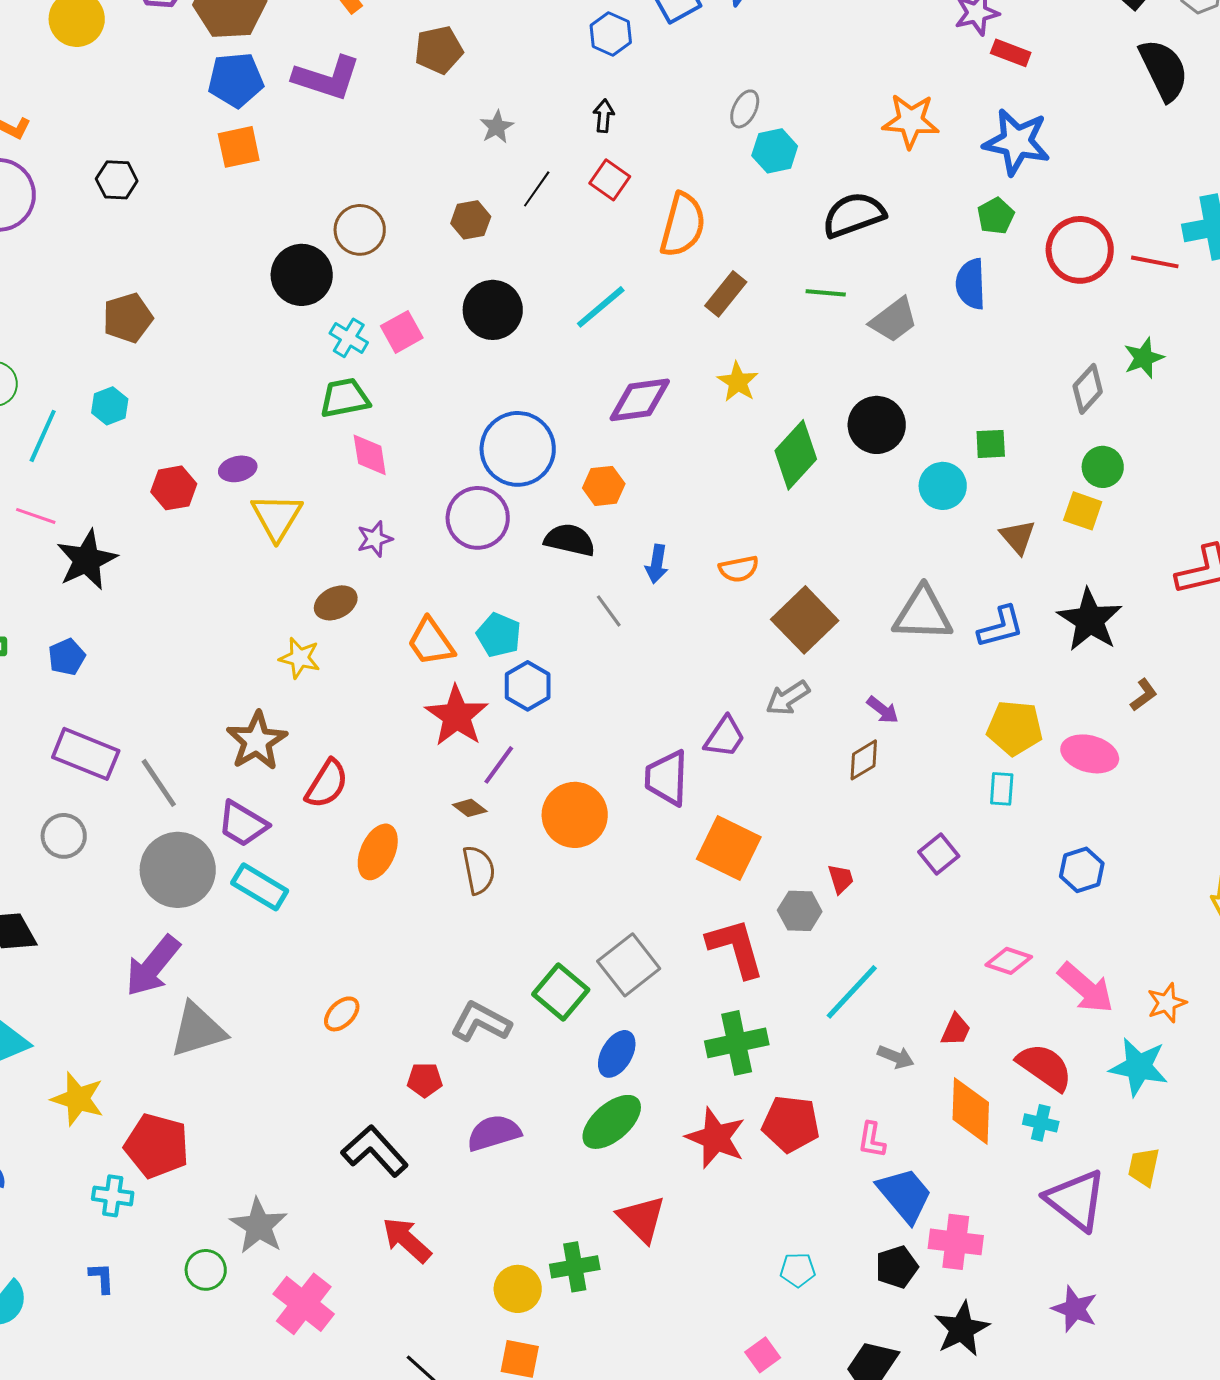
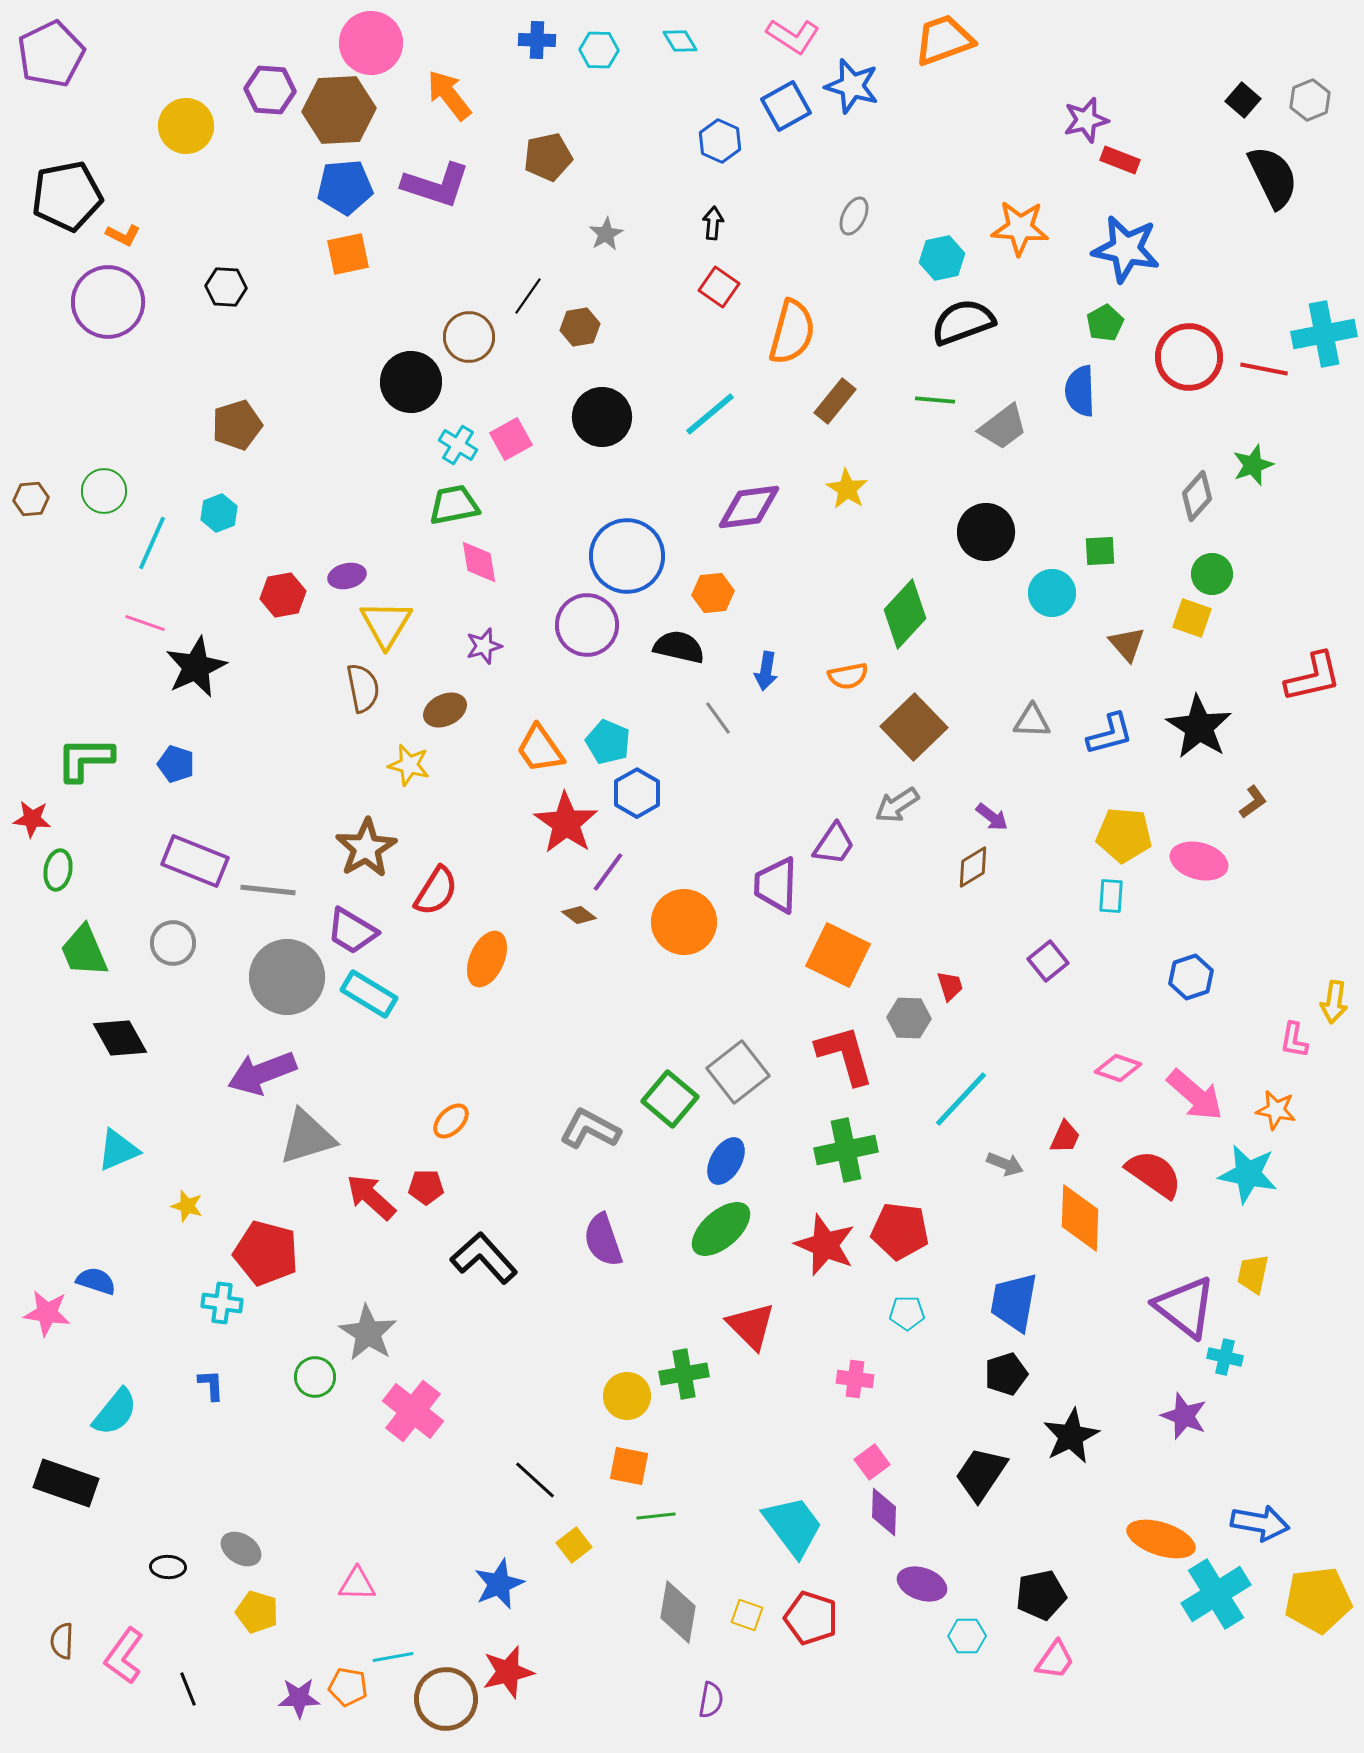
cyan hexagon: (775, 151) -> (942, 258), moved
black line: (537, 189) -> (528, 296), moved
green diamond: (796, 455) -> (905, 614), moved
gray triangle: (923, 614) -> (1032, 721), size x0.6
blue pentagon: (67, 657) -> (176, 764), turned -30
gray line: (159, 783) -> (268, 890), turned -50
brown semicircle: (479, 870) -> (363, 688), moved
purple arrow: (153, 966) -> (262, 1073), turned 30
orange star: (1167, 1003) -> (1276, 1110), turned 30
red pentagon: (425, 1080) -> (426, 1187), moved
yellow star: (78, 1099) -> (187, 1206), size x0.6
cyan cross: (1041, 1123) -> (1225, 1357), moved
purple semicircle: (494, 1133) -> (603, 1240), turned -92
pink L-shape: (872, 1140) -> (1294, 1040), moved
blue trapezoid: (905, 1195) -> (1014, 1302), turned -130
red arrow: (407, 1240) -> (371, 1197), moved
pink cross: (956, 1242) -> (855, 1379), moved, size x0.7
cyan pentagon: (798, 1270) -> (907, 1313), moved

